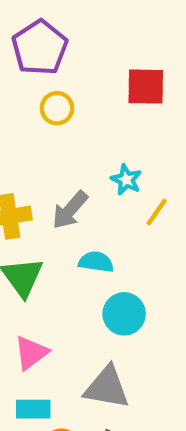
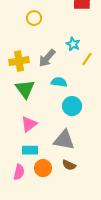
yellow circle: (57, 108) -> (34, 18), moved

